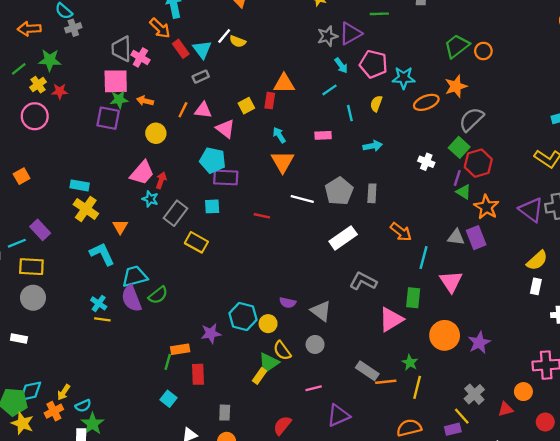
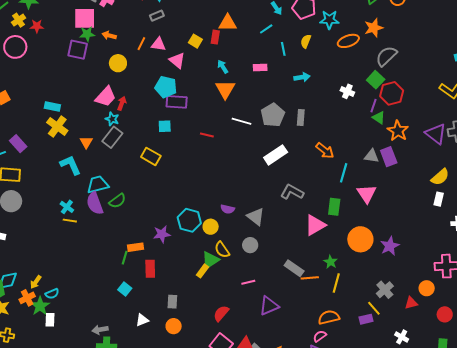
yellow square: (246, 106) -> (195, 41), turned -32
gray rectangle: (176, 213) -> (112, 137), moved
green star: (92, 424) -> (40, 306), moved

